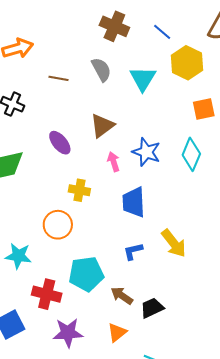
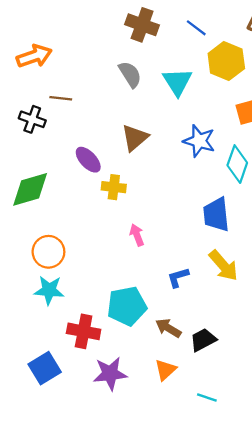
brown line: (59, 78) -> (61, 98), moved
blue star: (146, 152) -> (199, 141), moved
pink arrow: (114, 162) -> (137, 235), moved
yellow cross: (79, 190) -> (114, 187), moved
blue trapezoid: (134, 202) -> (216, 215), moved
orange circle: (58, 225) -> (48, 252), moved

